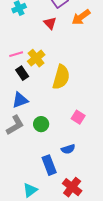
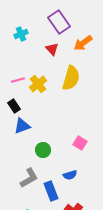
black rectangle: (22, 73) -> (14, 106), moved
yellow semicircle: (61, 77) -> (71, 78), moved
gray L-shape: (15, 125) -> (29, 178), moved

